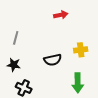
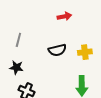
black semicircle: (53, 60) -> (57, 50), moved

